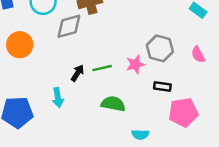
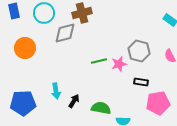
green line: (102, 68) -> (99, 61), moved
black arrow: (78, 73) -> (74, 101), moved
green semicircle: (113, 104) -> (101, 108), moved

